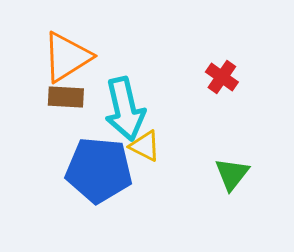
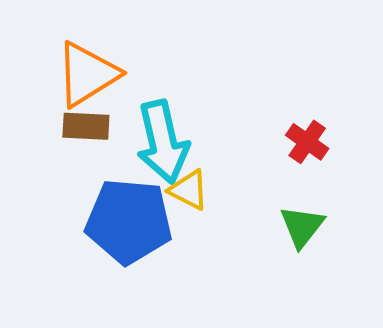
red cross: (222, 77) -> (307, 142), moved

